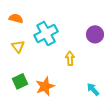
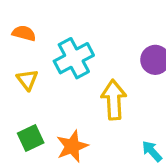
yellow arrow: (70, 58) -> (114, 100), size x1.6

